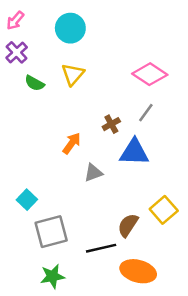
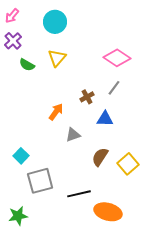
blue triangle: (134, 152) -> (105, 119), size x0.7
brown semicircle: (128, 225) -> (100, 157), moved
green star: (52, 276) -> (18, 216), moved

